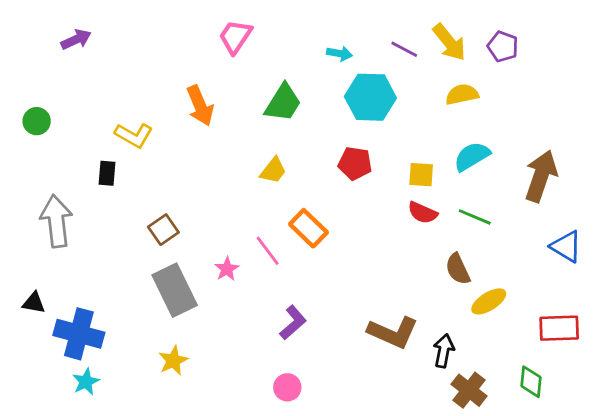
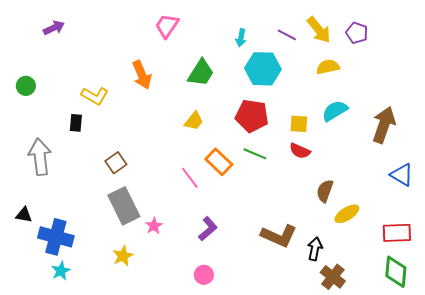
cyan arrow: (339, 54) -> (241, 38), turned 90
red pentagon: (355, 163) -> (252, 116), size x1.4
green line: (475, 217) -> (255, 154), moved
pink star: (227, 269) -> (154, 226), moved
brown semicircle: (458, 269) -> (325, 191), turned 45
green diamond: (531, 382) -> (396, 272), moved, size x1.4

